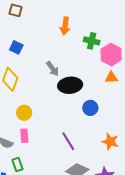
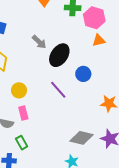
black ellipse: (70, 85) -> (59, 55), turned -40
purple line: (68, 141) -> (58, 90), moved

